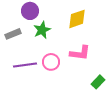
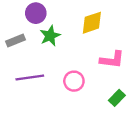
pink L-shape: (80, 53) -> (112, 60), moved
pink circle: (51, 62) -> (74, 81), moved

